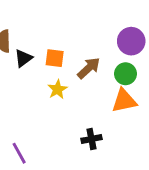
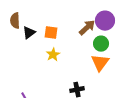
brown arrow: (89, 68) -> (87, 28), moved
orange triangle: (124, 101) -> (100, 63), turned -42

